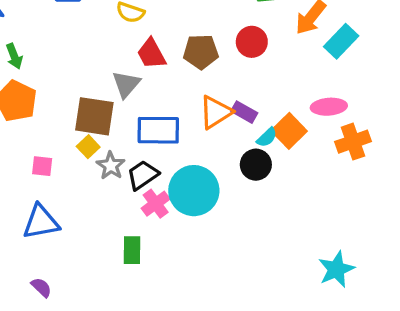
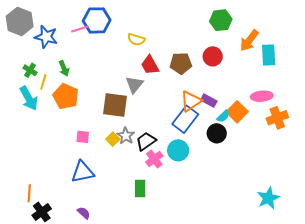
cyan rectangle: (341, 41) -> (269, 55), turned -45
blue rectangle: (158, 130) -> (185, 119), moved, turned -52
yellow square: (88, 147) -> (113, 139), moved
cyan circle: (194, 191) -> (178, 150), size x0.7

